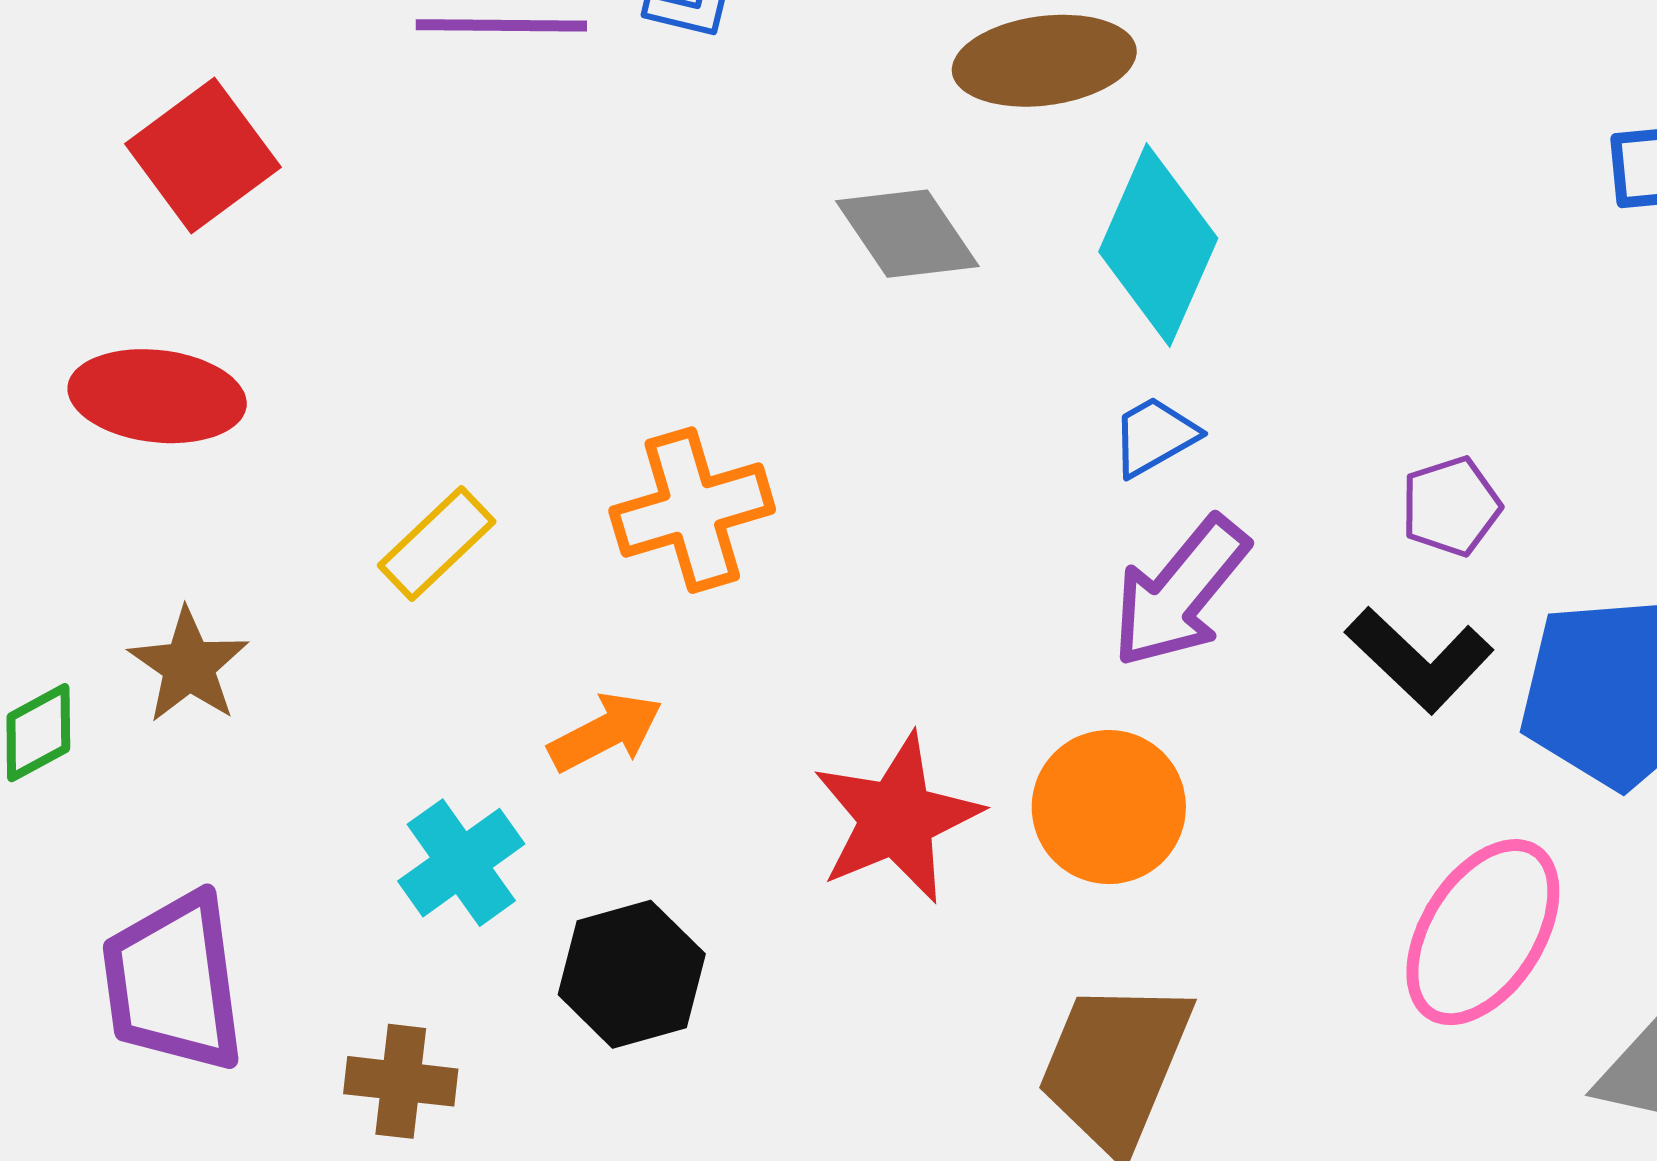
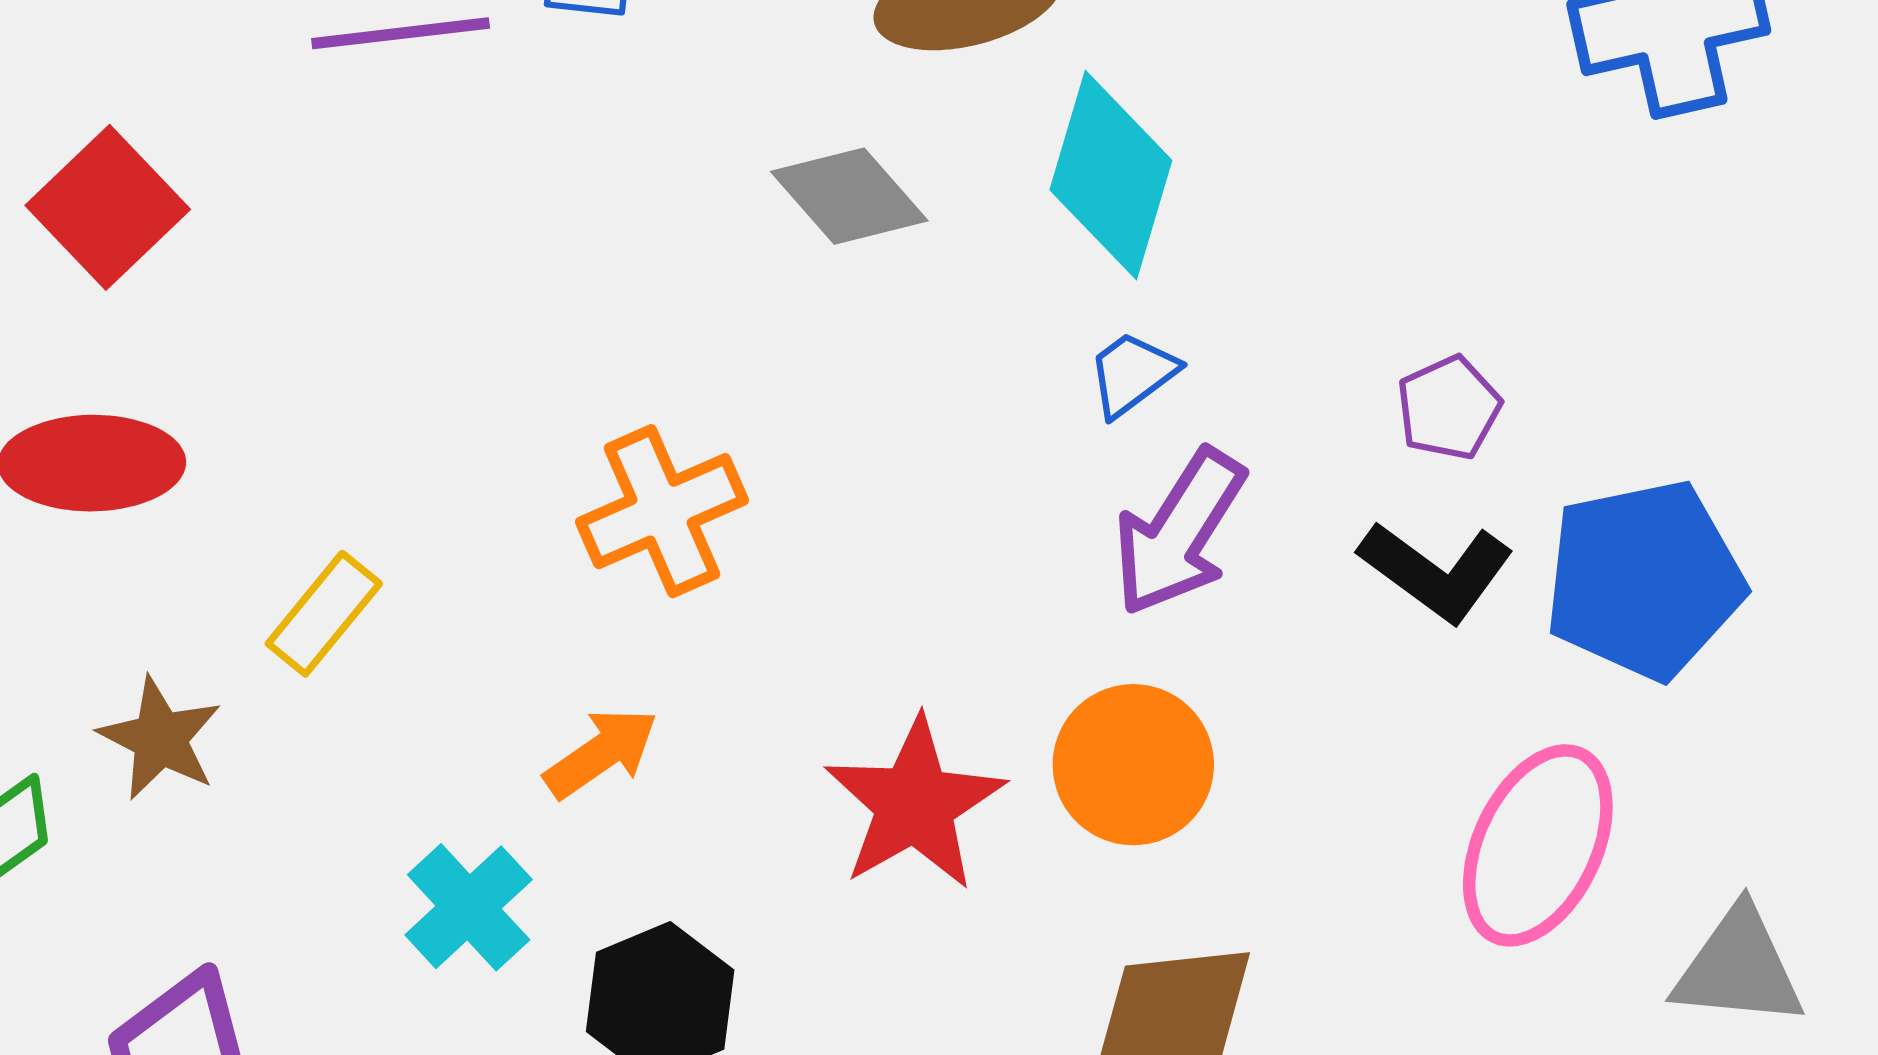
yellow rectangle: (437, 544) -> (324, 614), moved

